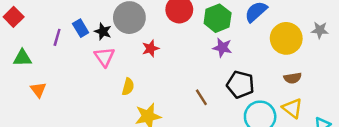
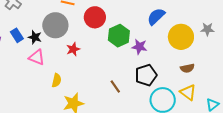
green hexagon: (218, 18) -> (119, 36), moved
purple star: (222, 48) -> (139, 47), moved
pink triangle: (104, 57) -> (37, 57), turned -30
black pentagon: (240, 85) -> (146, 75), turned -30

